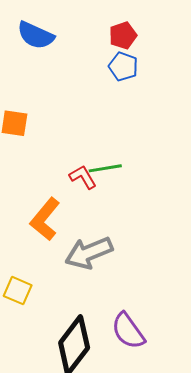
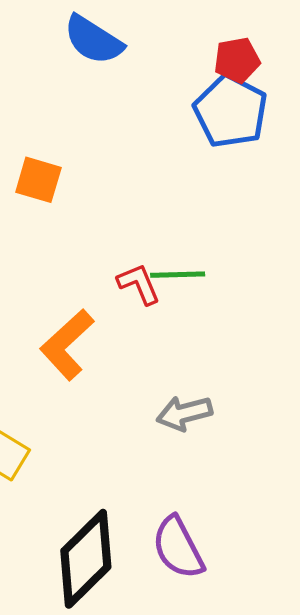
blue pentagon: (123, 67) -> (231, 111), size x1.5
gray arrow: (89, 253) -> (184, 413), moved, size x0.7

